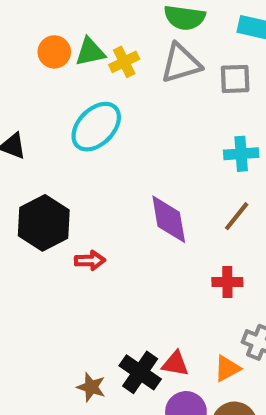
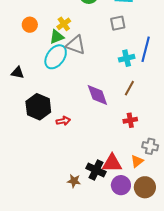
green triangle: (90, 52) -> (57, 37), moved
gray triangle: (181, 63) -> (76, 45), moved, turned 45
red triangle: (175, 364) -> (112, 163), size x1.5

